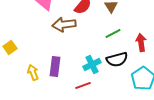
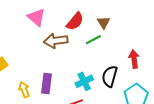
green line: (113, 33) -> (93, 40), moved
black semicircle: (117, 59) -> (110, 76), turned 120

